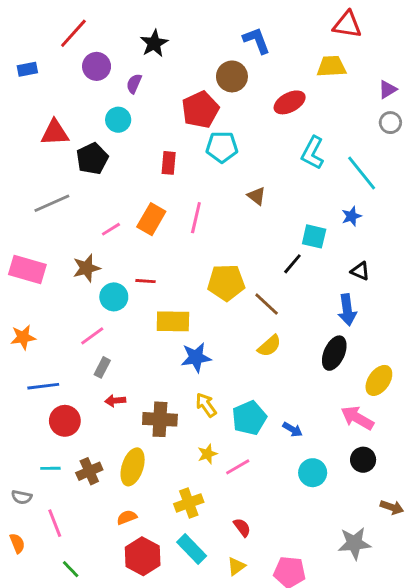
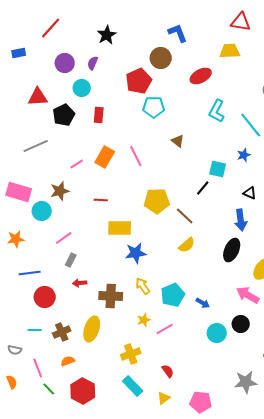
purple circle: (97, 66) -> (65, 63), moved
red rectangle: (169, 163) -> (99, 115), moved
pink line: (196, 218) -> (136, 156), turned -40
cyan circle: (114, 297) -> (42, 211), moved
black circle: (363, 460) -> (241, 324), moved
orange semicircle: (127, 517) -> (68, 361), moved
red hexagon: (143, 556) -> (83, 391), moved
green line: (71, 569) -> (49, 389), moved

